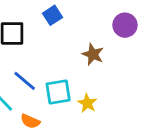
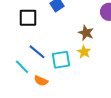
yellow star: (87, 103) -> (84, 52), moved

